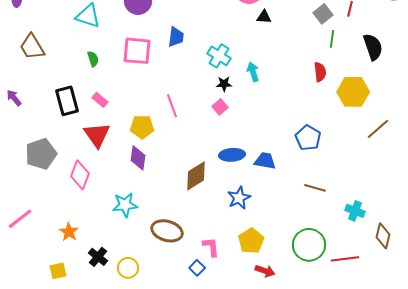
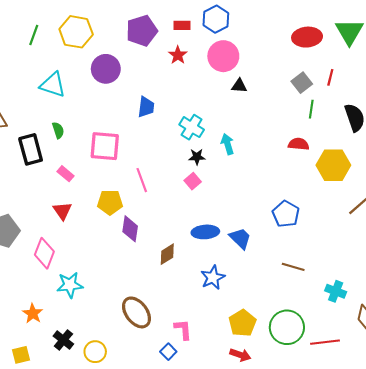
pink square: (137, 51) -> (105, 146), moved
red semicircle: (320, 72) -> (299, 144), turned -78
black rectangle: (67, 101) -> (31, 149), moved
red triangle: (97, 135) -> (62, 211), size x0.7
purple diamond: (138, 158) -> (130, 229), moved
blue trapezoid: (265, 161) -> (240, 238), turned 35
brown diamond: (196, 176) -> (167, 254), size x0.7
cyan star: (125, 205) -> (70, 285), moved
brown ellipse: (167, 231) -> (136, 312), turned 36
yellow pentagon: (251, 241) -> (242, 323), moved

